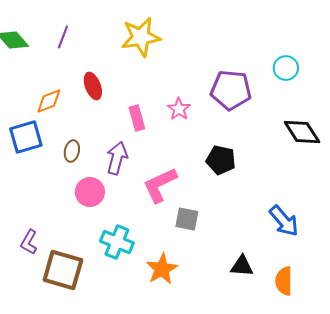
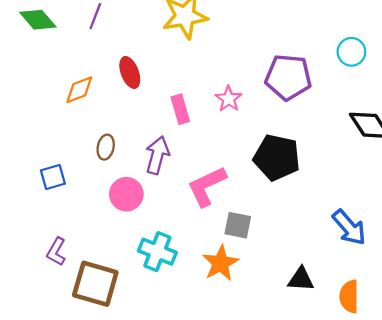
blue square: (26, 137) -> (53, 177), moved, size x0.7
black pentagon: (221, 160) -> (277, 157), size x1.4
orange star: (162, 269) -> (221, 263), moved

